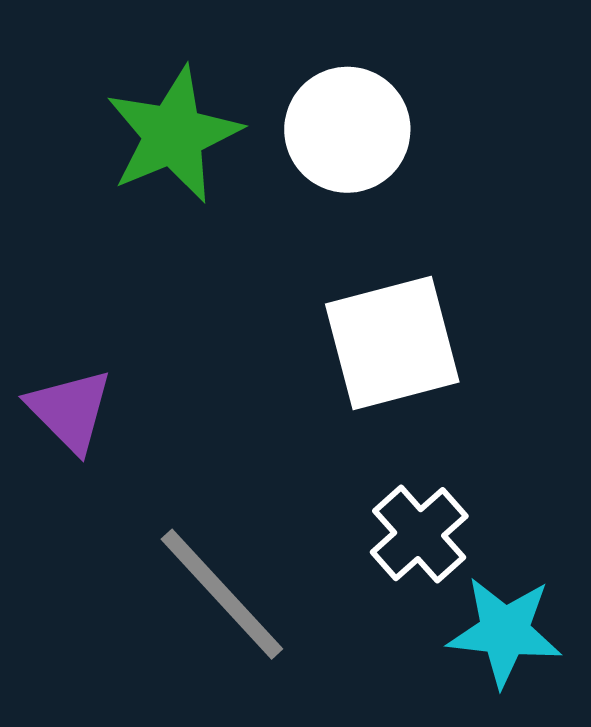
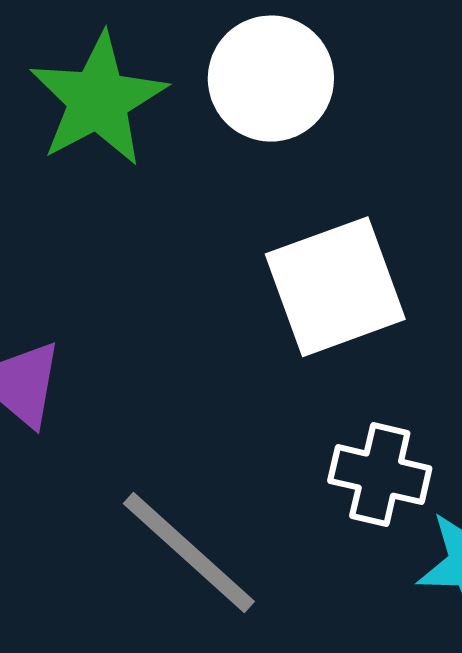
white cross: (419, 534) -> (380, 475), turned -30

